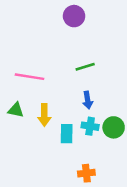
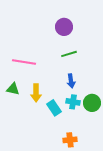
purple circle: (74, 16) -> (64, 27), moved
cyan rectangle: (67, 134) -> (54, 108), turned -35

